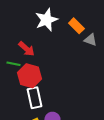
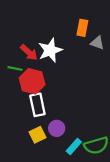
white star: (46, 20) -> (50, 50), moved
orange rectangle: (76, 26) -> (82, 28), turned 56

